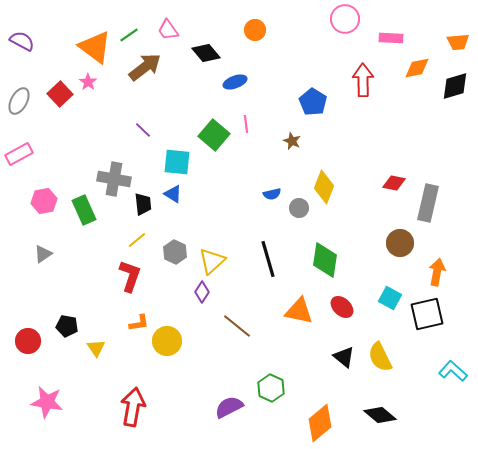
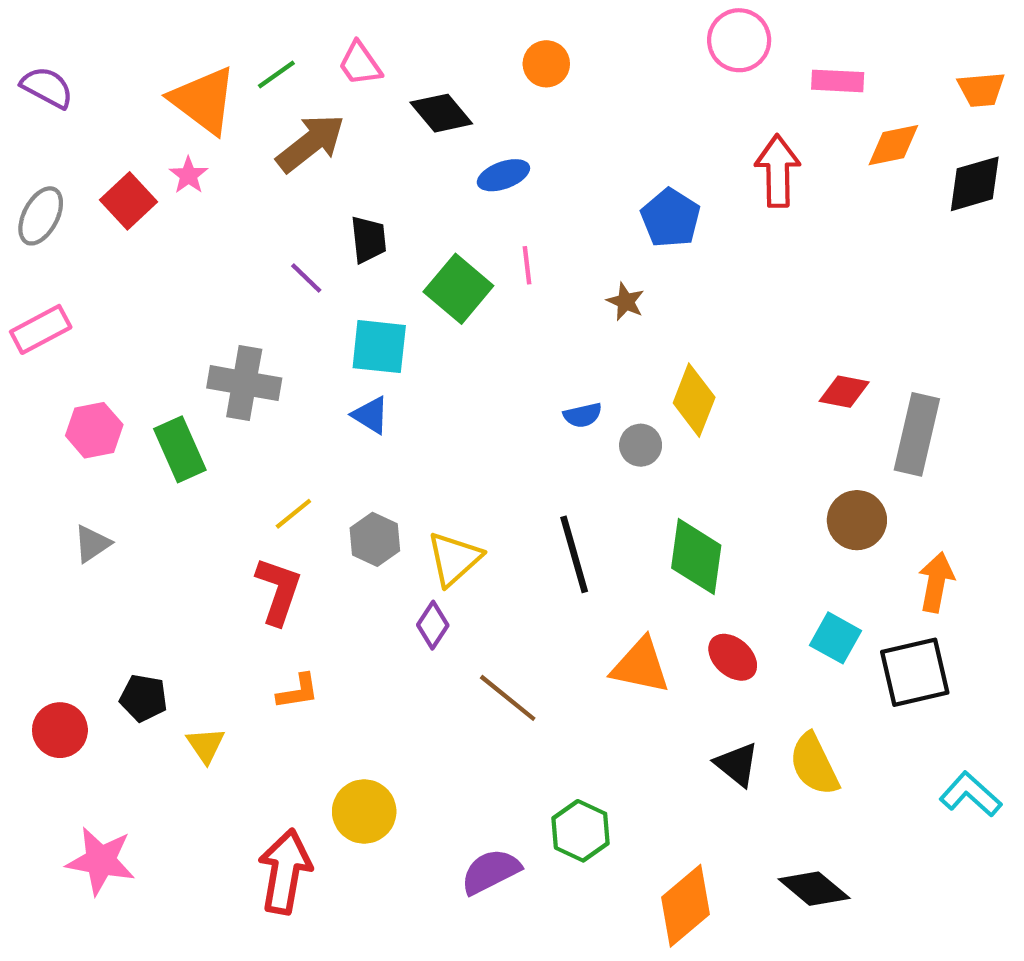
black trapezoid: (143, 204) -> (368, 239), moved
yellow circle: (167, 341) -> (364, 812), moved

